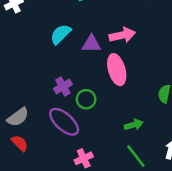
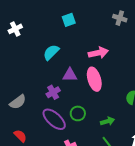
purple triangle: (91, 44) -> (70, 75), moved
green circle: (86, 99) -> (78, 113), moved
gray semicircle: (18, 117) -> (18, 102), moved

